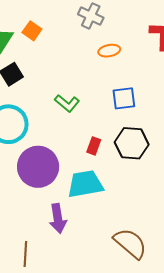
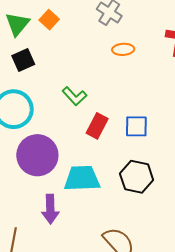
blue square: (124, 98) -> (136, 126), moved
black hexagon: (132, 143) -> (137, 177), moved
red rectangle: (94, 146) -> (97, 126), moved, size x1.4

